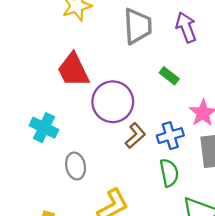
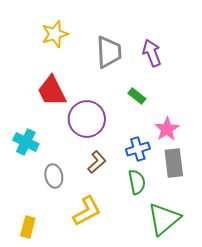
brown L-shape: (135, 136) -> (97, 162), moved

